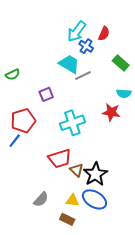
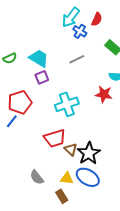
cyan trapezoid: (69, 64) -> (39, 58), moved
gray semicircle: (41, 199) -> (37, 177), turned 98
brown rectangle: (67, 219) -> (62, 196), turned 32

